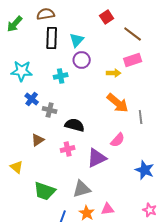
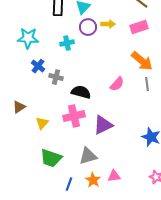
yellow arrow: (114, 73) -> (108, 24), moved
orange arrow: (118, 103) -> (142, 61), moved
brown triangle: (38, 140) -> (19, 107), moved
pink semicircle: (118, 140) -> (117, 84), moved
pink cross: (68, 149) -> (74, 116), size x1.5
yellow triangle: (17, 167) -> (42, 123), moved, turned 32

